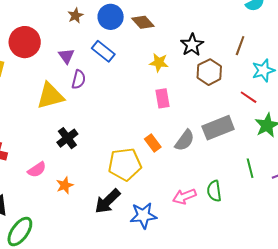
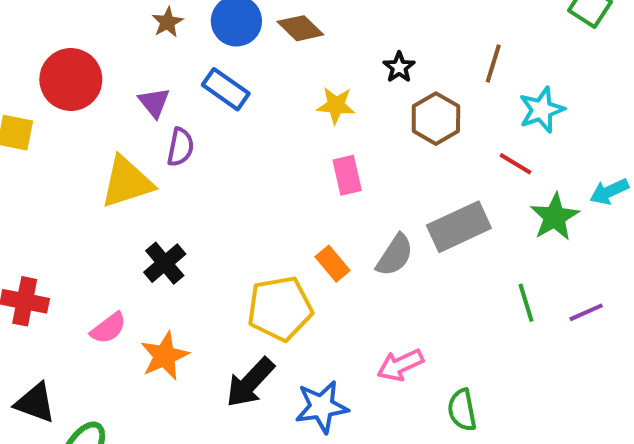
black star: (192, 45) -> (399, 67), size x0.7
orange star: (65, 185) -> (165, 356), size x1.4
green semicircle: (214, 191) -> (462, 410), moved

